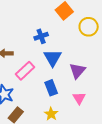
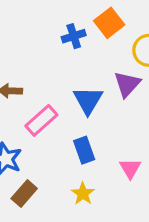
blue cross: (41, 36) -> (74, 36), moved
purple triangle: (77, 71) -> (127, 84), moved

